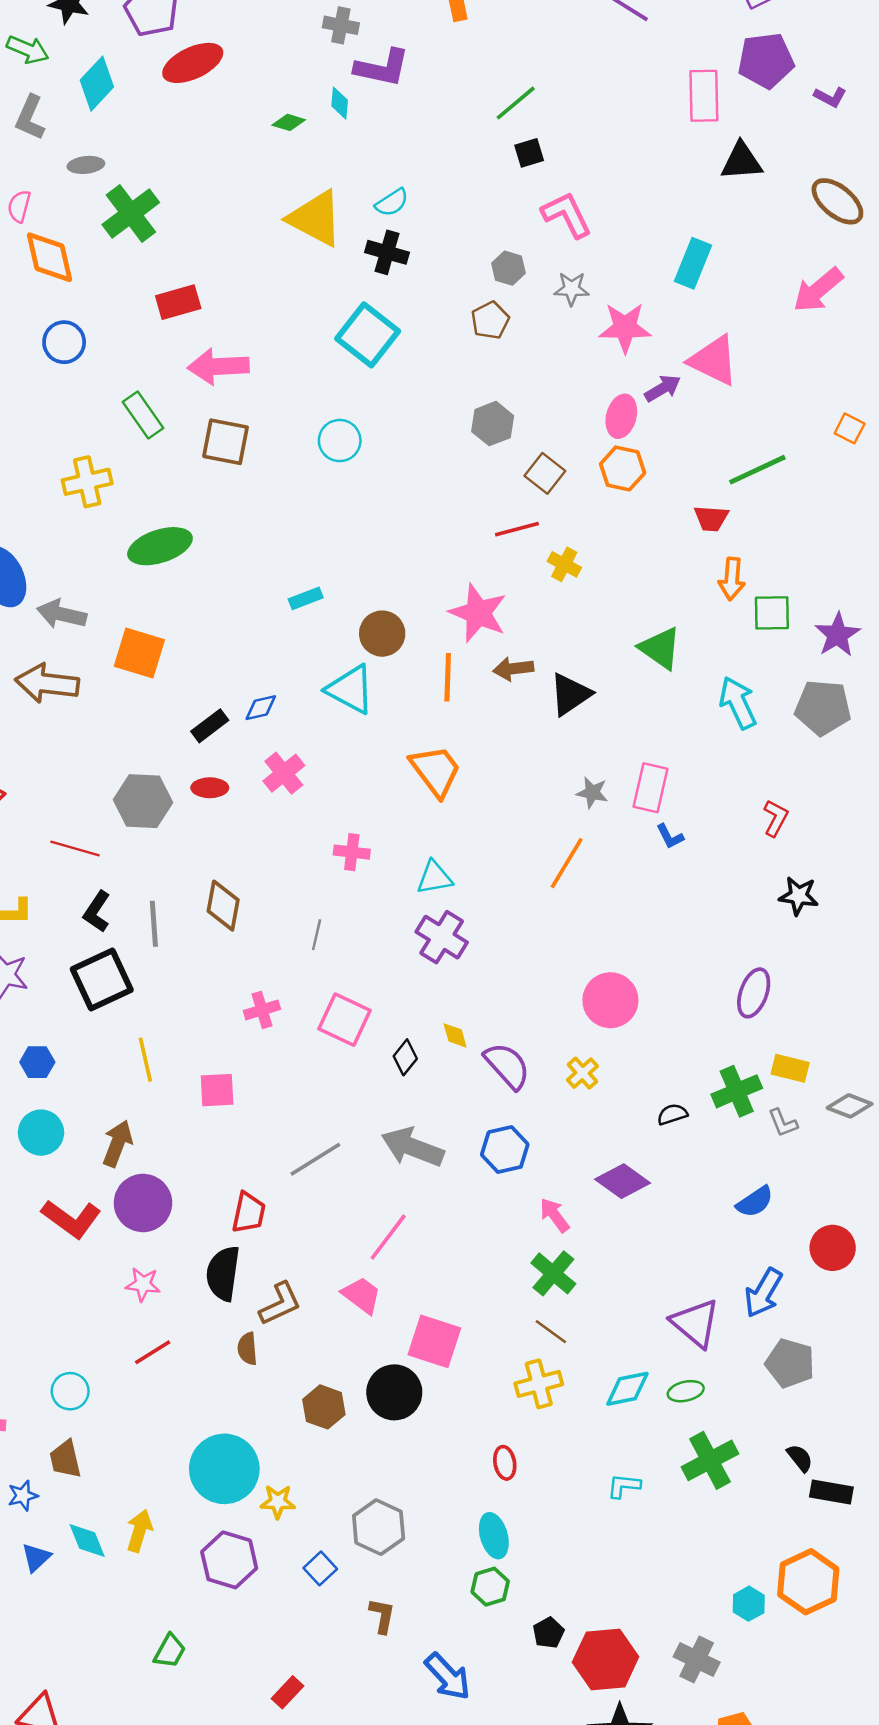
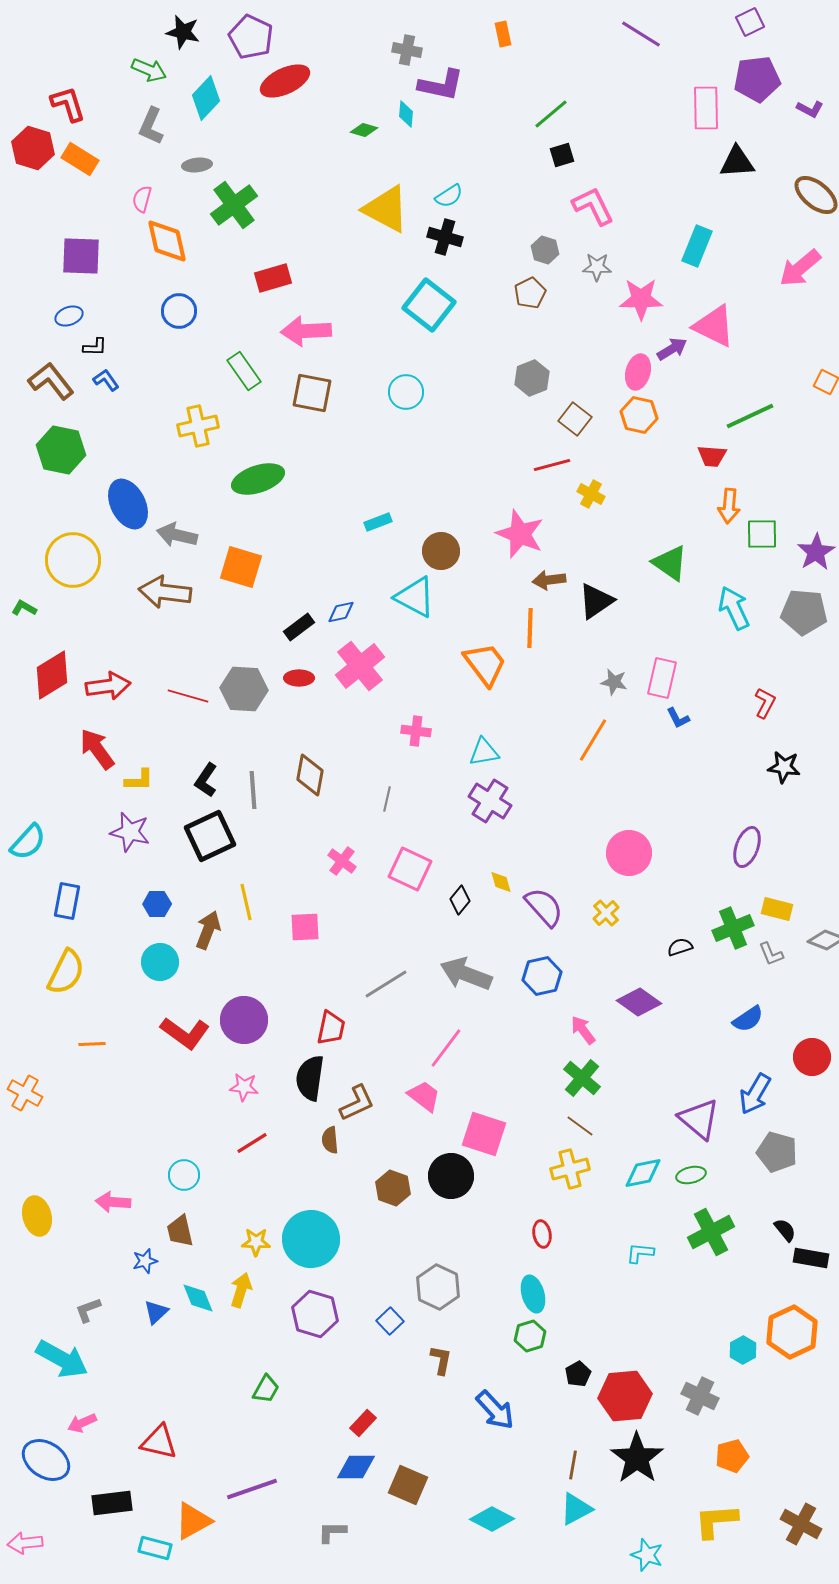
orange line: (448, 677) -> (530, 628), moved
pink cross: (284, 773) -> (360, 666), size x1.4
red line: (75, 848) -> (188, 696), moved
pink cross: (262, 1010) -> (342, 861), turned -36
brown arrow: (117, 1143) -> (208, 930), moved
yellow star: (278, 1502) -> (256, 1242), moved

